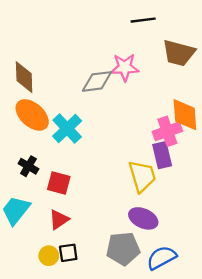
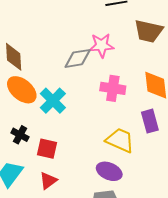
pink cross: (167, 131) -> (113, 88), moved, turned 30
purple rectangle: (162, 155) -> (150, 121), moved
yellow trapezoid: (142, 176) -> (120, 140), turned -48
purple ellipse: (143, 218) -> (109, 171), moved

